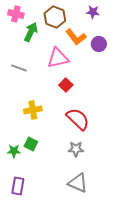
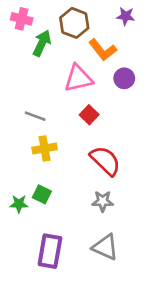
purple circle: (99, 44) -> (124, 78), moved
gray line: (19, 68) -> (35, 116), moved
purple rectangle: (18, 186) -> (50, 251), moved, size x1.4

